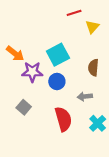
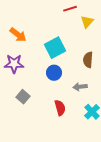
orange arrow: (15, 54) -> (18, 35), moved
purple star: (32, 72) -> (14, 64), moved
red semicircle: (63, 119) -> (60, 108), size x0.7

